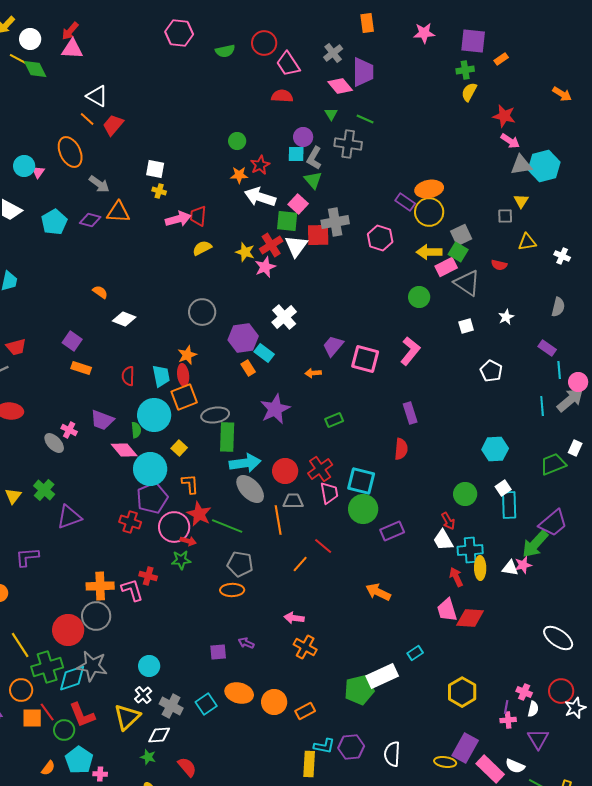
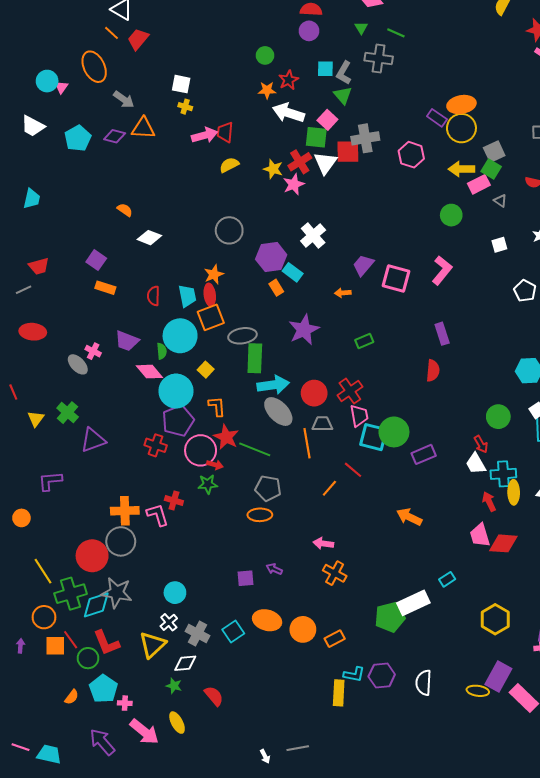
purple circle: (303, 137) -> (309, 31), moved
gray triangle: (467, 283) -> (500, 201), size x0.5
cyan square: (361, 481) -> (373, 437), moved

